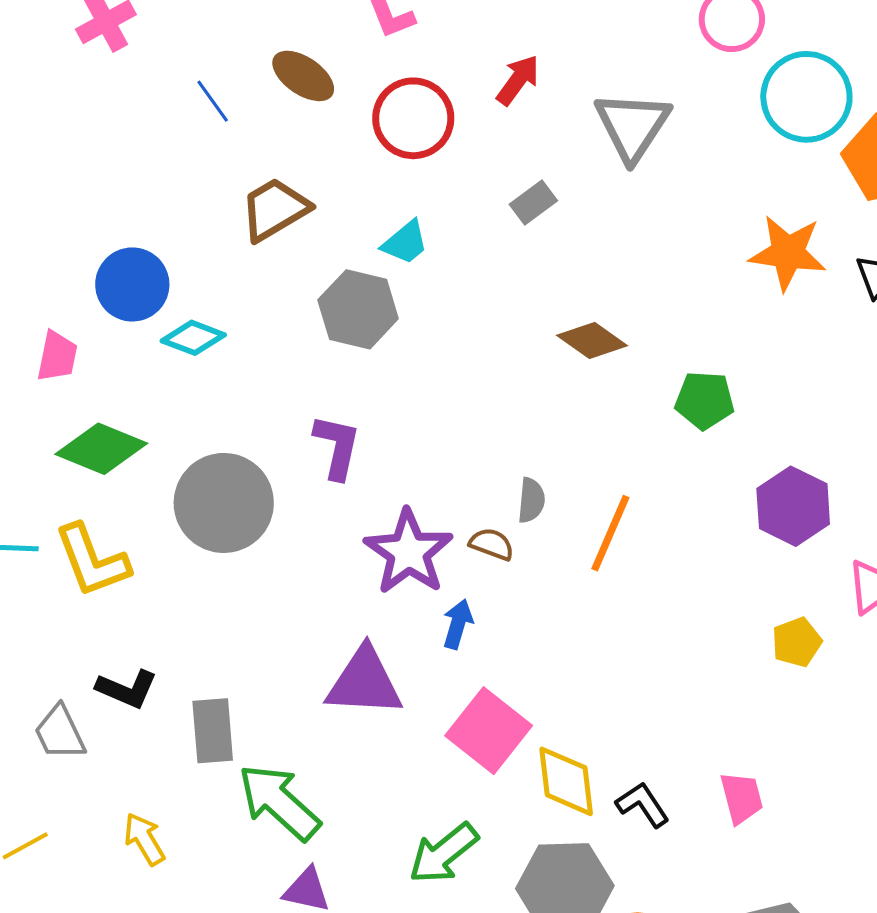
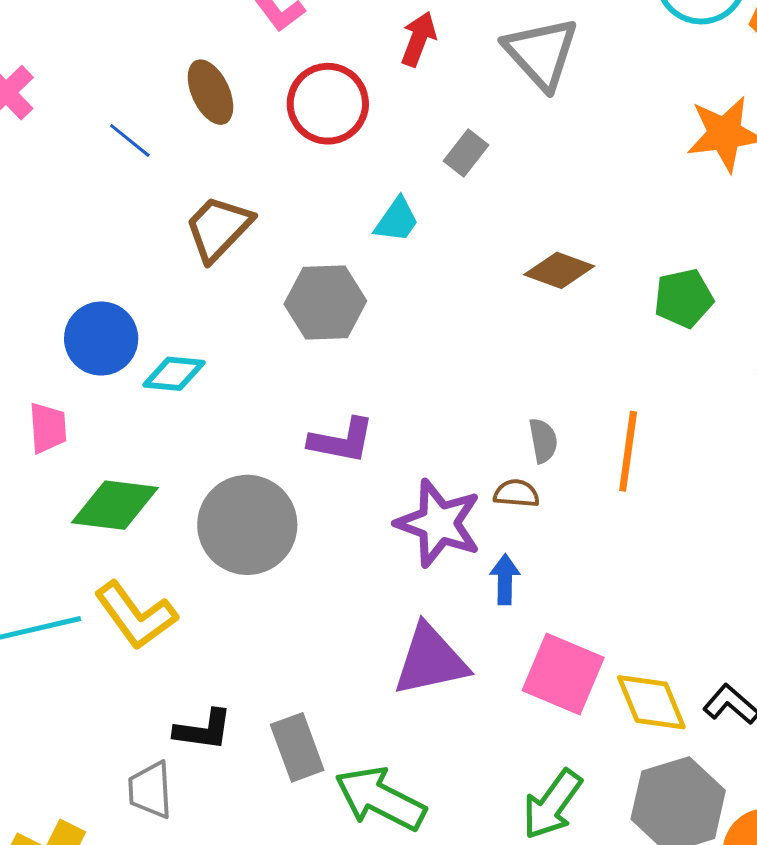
brown ellipse: (303, 76) -> (211, 92), turned 46
cyan trapezoid: (405, 242) -> (397, 220), moved
purple L-shape: (337, 447) -> (342, 441), turned 104
gray trapezoid: (60, 733) -> (150, 790), turned 38

